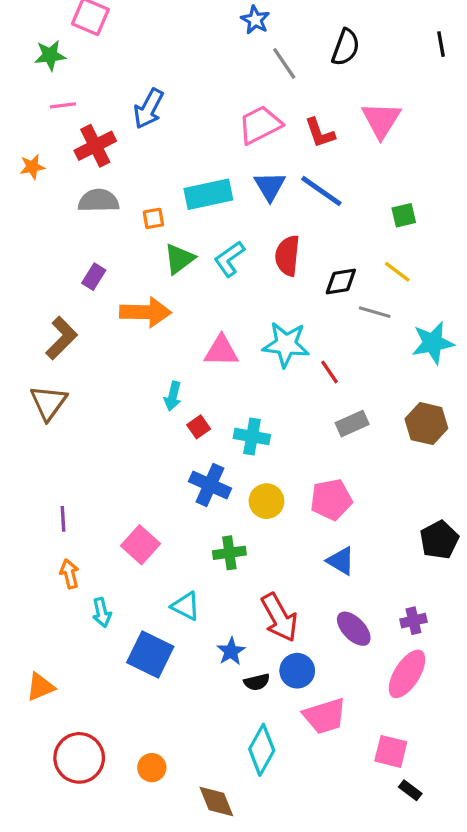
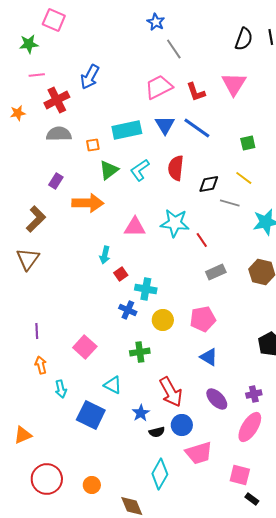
black semicircle: (346, 47) -> (244, 39), moved
cyan cross: (252, 437) -> (146, 289), moved
blue cross: (210, 485) -> (128, 310), size x0.7

